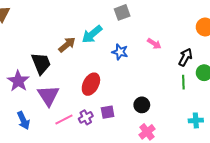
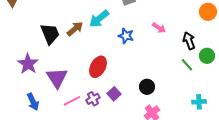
black arrow: (185, 57) -> (189, 41), turned -48
black trapezoid: (41, 63) -> (50, 34), moved
green line: (183, 82) -> (187, 65), turned -40
purple square: (108, 112) -> (114, 94), turned -32

